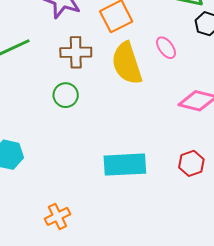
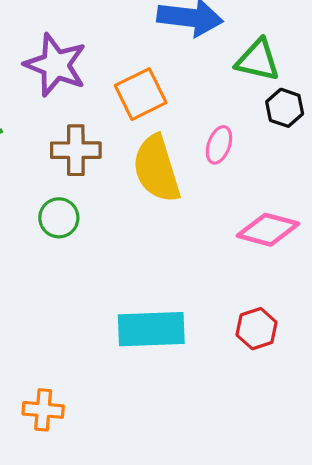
pink ellipse: (166, 48) -> (219, 145), turned 55
orange cross: (57, 216) -> (43, 410), turned 30

